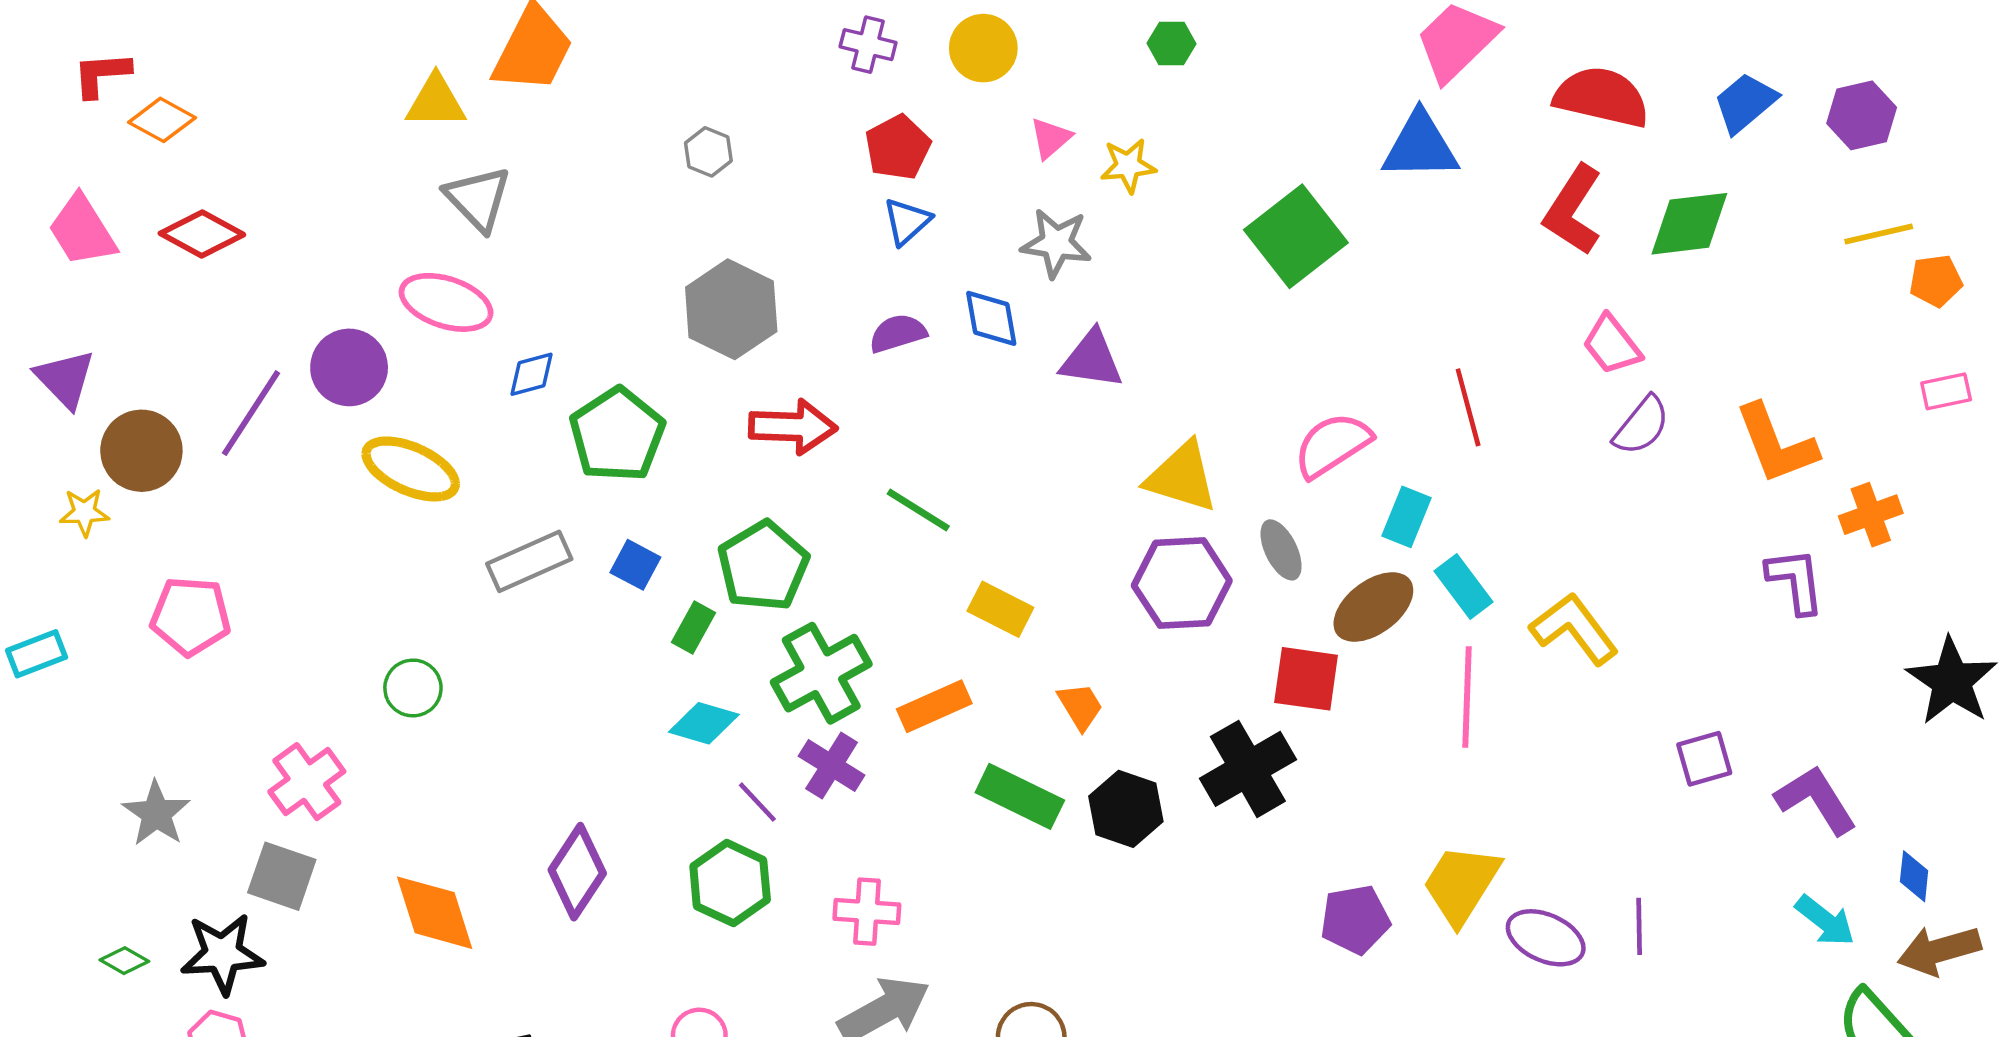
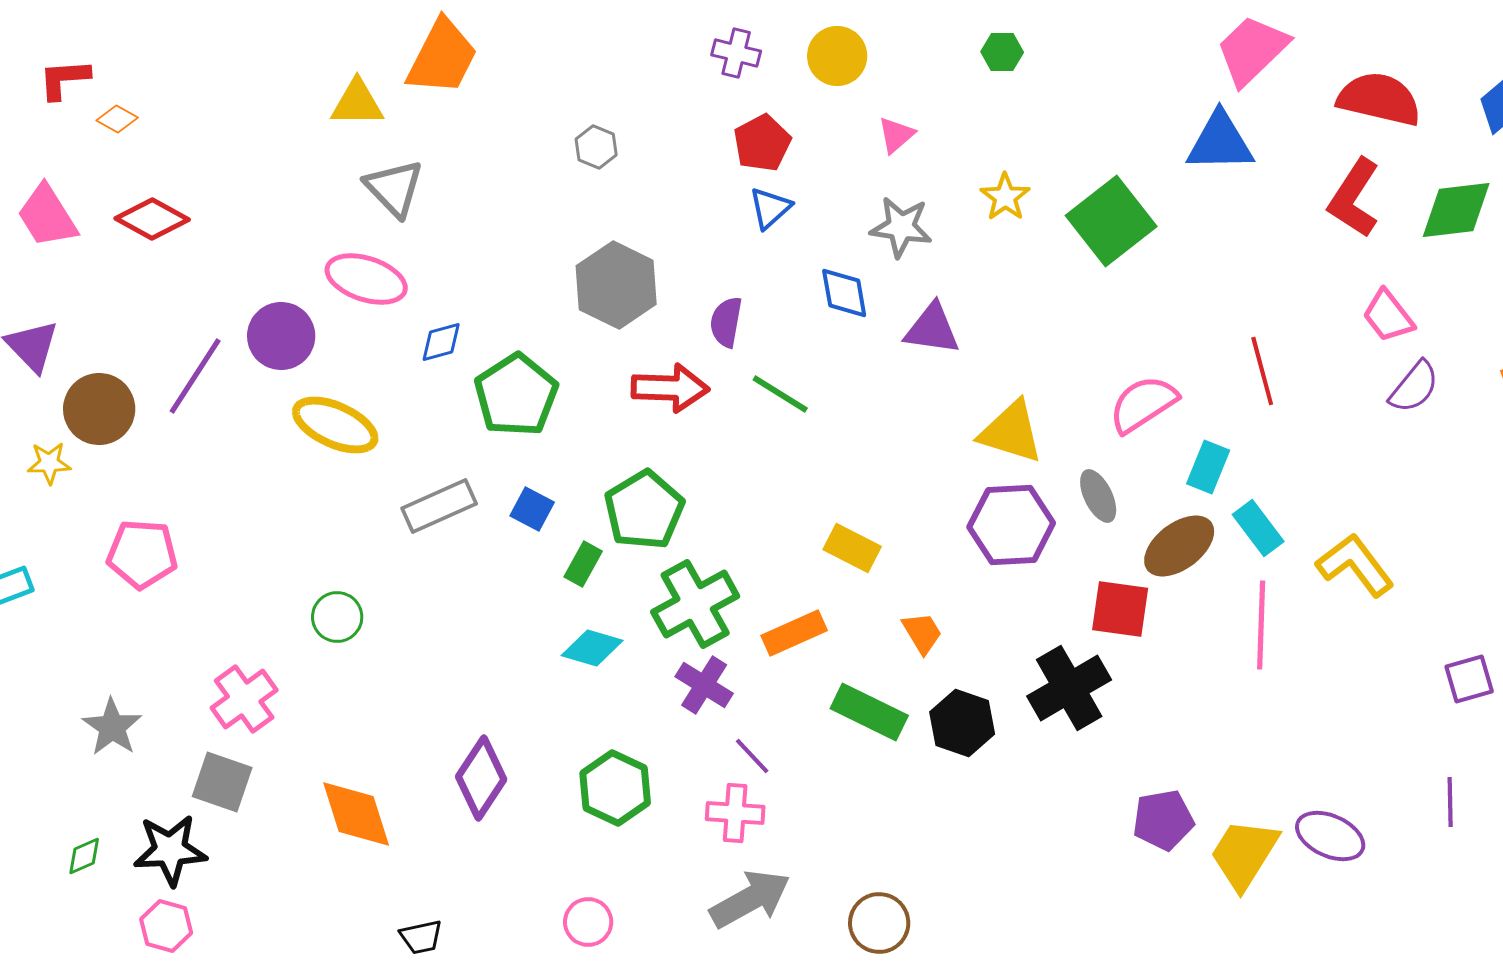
orange diamond: (162, 120) -> (117, 119), size x0.7
yellow star: (1128, 166) -> (1005, 197), moved, turned -30
purple semicircle: (898, 333) -> (726, 322), moved, turned -63
green line: (918, 510) -> (780, 394), moved
purple line: (757, 802) -> (752, 756), moved
yellow trapezoid: (1461, 884) -> (1244, 854), moved
purple line: (1639, 926) -> (1450, 802), moved
green diamond: (124, 961) -> (84, 856), turned -54

